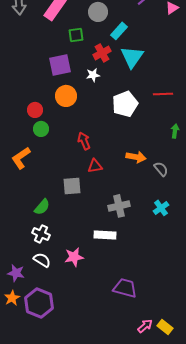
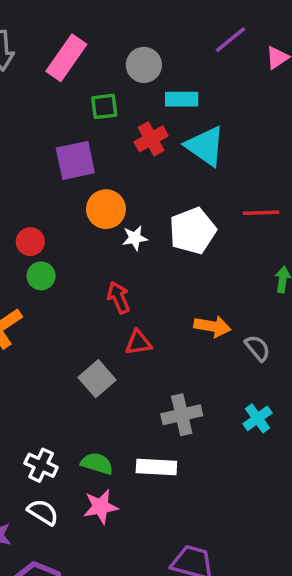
cyan rectangle: (119, 31) -> (182, 99), turned 48
cyan triangle: (132, 57) -> (205, 146), turned -30
white star: (93, 75) -> (135, 238), moved
orange circle: (66, 96) -> (106, 209), moved
gray square: (72, 186) -> (97, 379), turned -36
green semicircle: (42, 207) -> (97, 463), moved, turned -114

